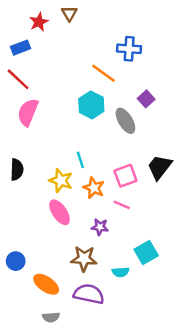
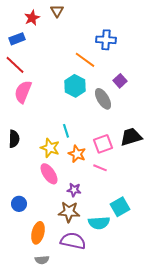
black trapezoid: (160, 167) -> (131, 137), turned 35
purple star: (100, 227) -> (74, 190), moved
blue circle: (16, 261) -> (19, 204), moved
cyan semicircle: (121, 272) -> (99, 223), size x1.5
orange ellipse: (46, 284) -> (38, 233), turned 70

